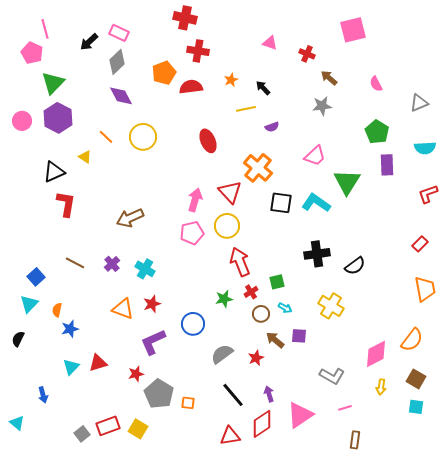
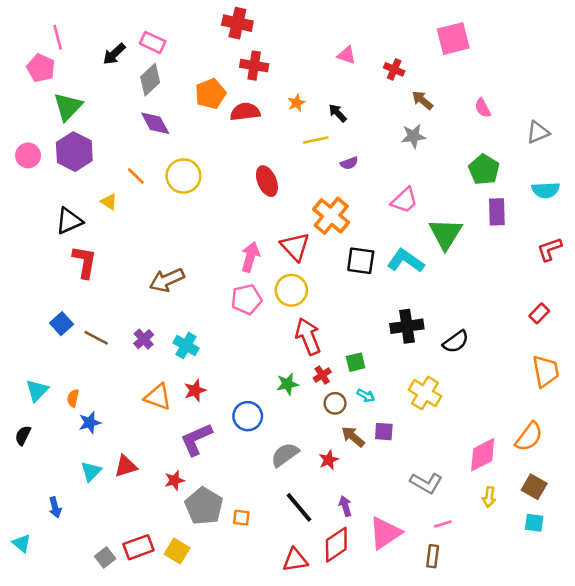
blue square: (36, 277) -> (61, 324), moved
brown rectangle: (355, 440) -> (433, 556), moved

